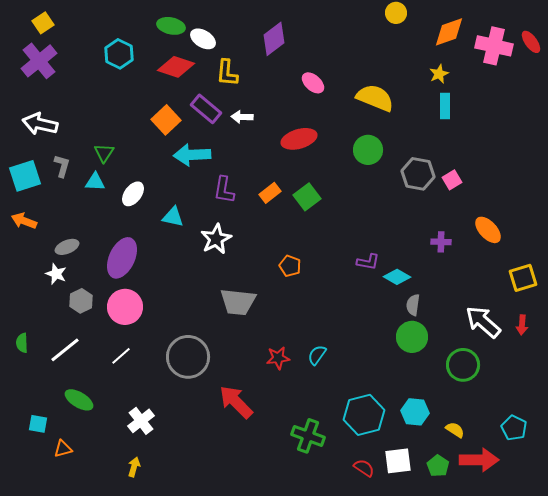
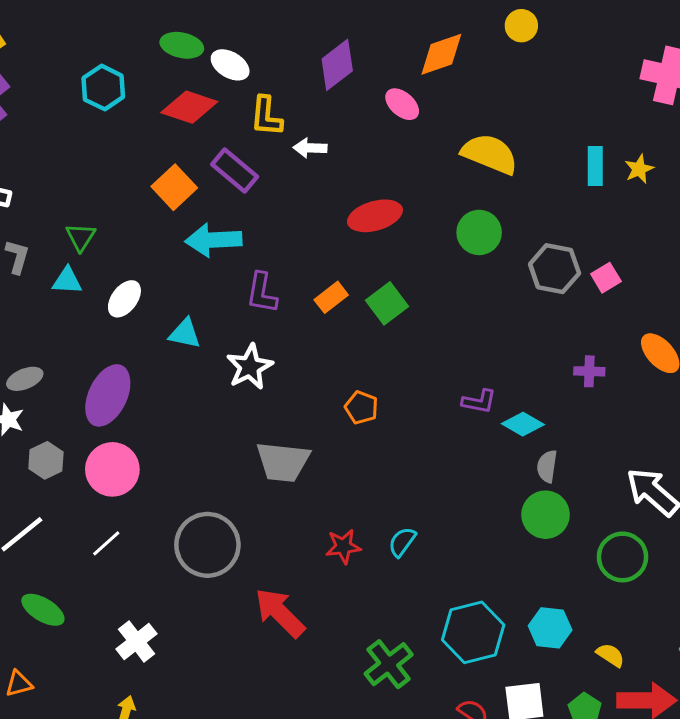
orange diamond: (449, 32) -> (441, 54), moved
yellow star: (439, 74) -> (639, 169), moved
pink ellipse: (313, 83) -> (402, 104), moved
white arrow: (242, 117) -> (310, 148), moved
green cross: (308, 436) -> (389, 664), turned 32

